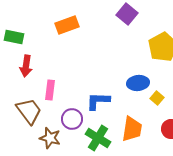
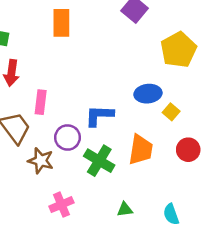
orange rectangle: (67, 25) -> (61, 23), turned -70

